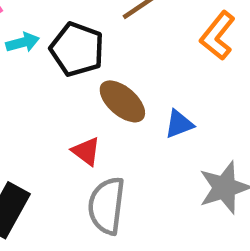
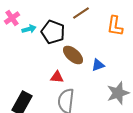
orange L-shape: (218, 36) -> (115, 26), turned -30
red triangle: (86, 151) -> (57, 77), turned -32

